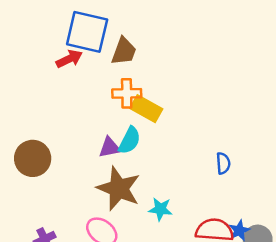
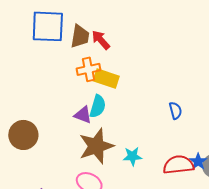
red arrow: (69, 59) -> (101, 40), moved, turned -95
purple triangle: (110, 148) -> (83, 115), turned 42
brown star: (119, 189) -> (96, 146), turned -30

